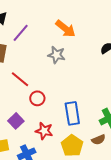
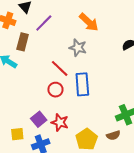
red line: (20, 79) -> (60, 68), moved
blue rectangle: (72, 113) -> (82, 84), moved
purple square: (16, 121) -> (39, 119), moved

